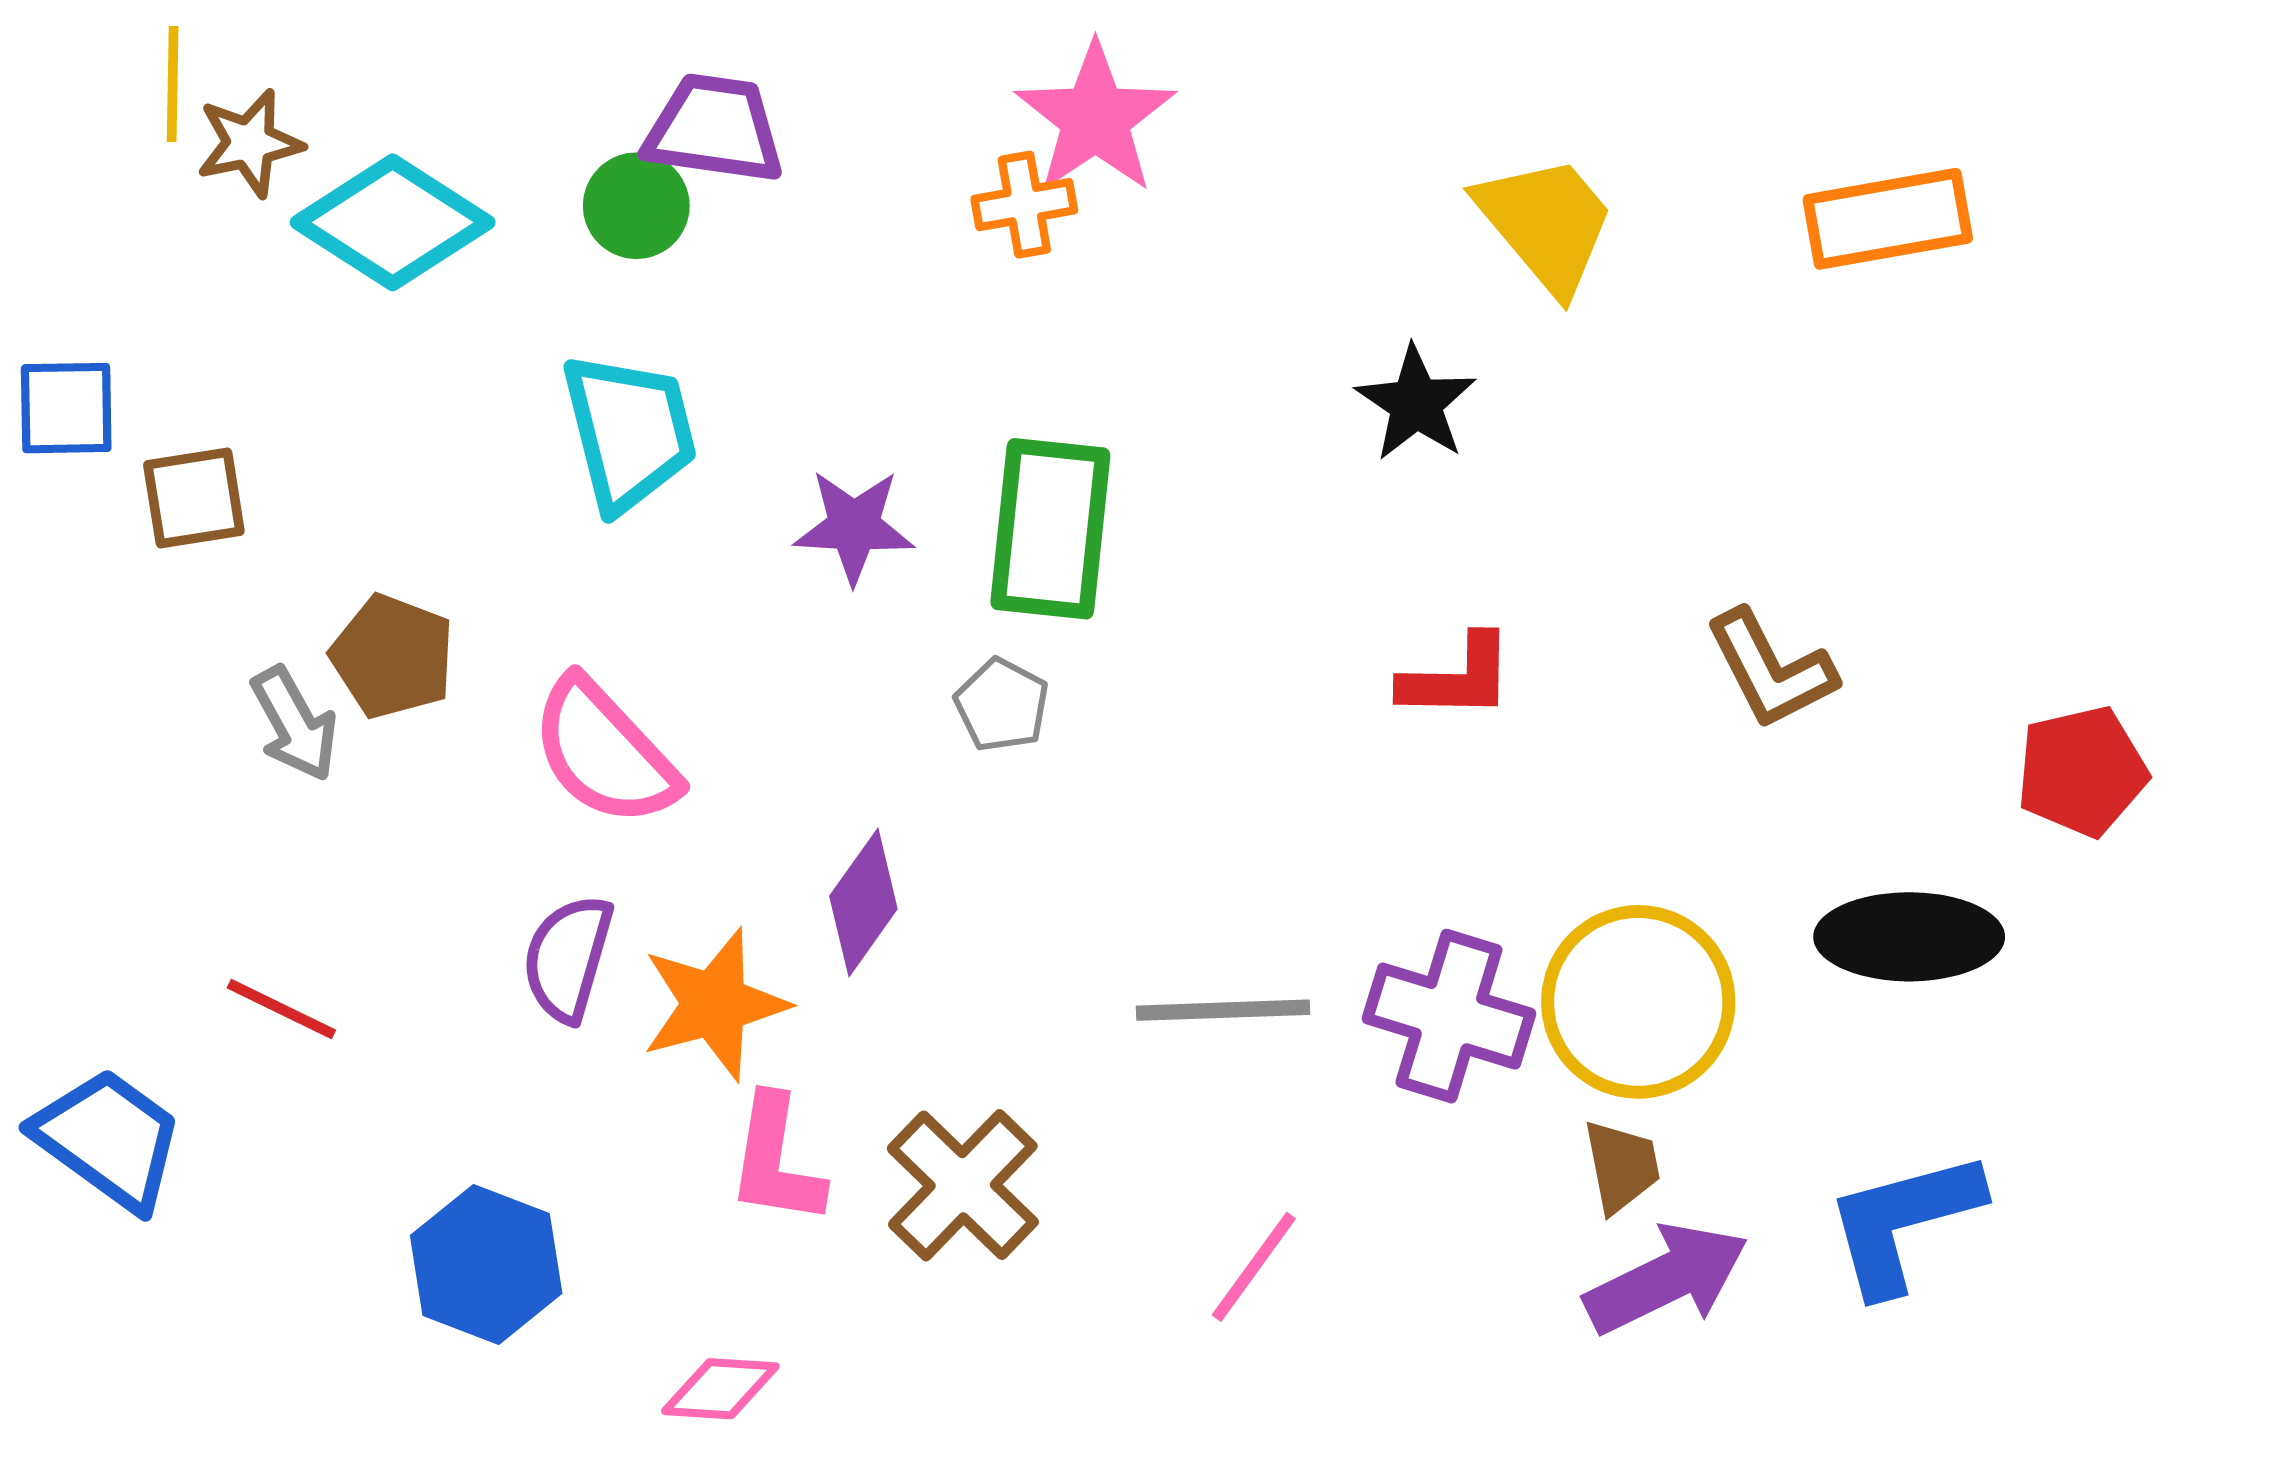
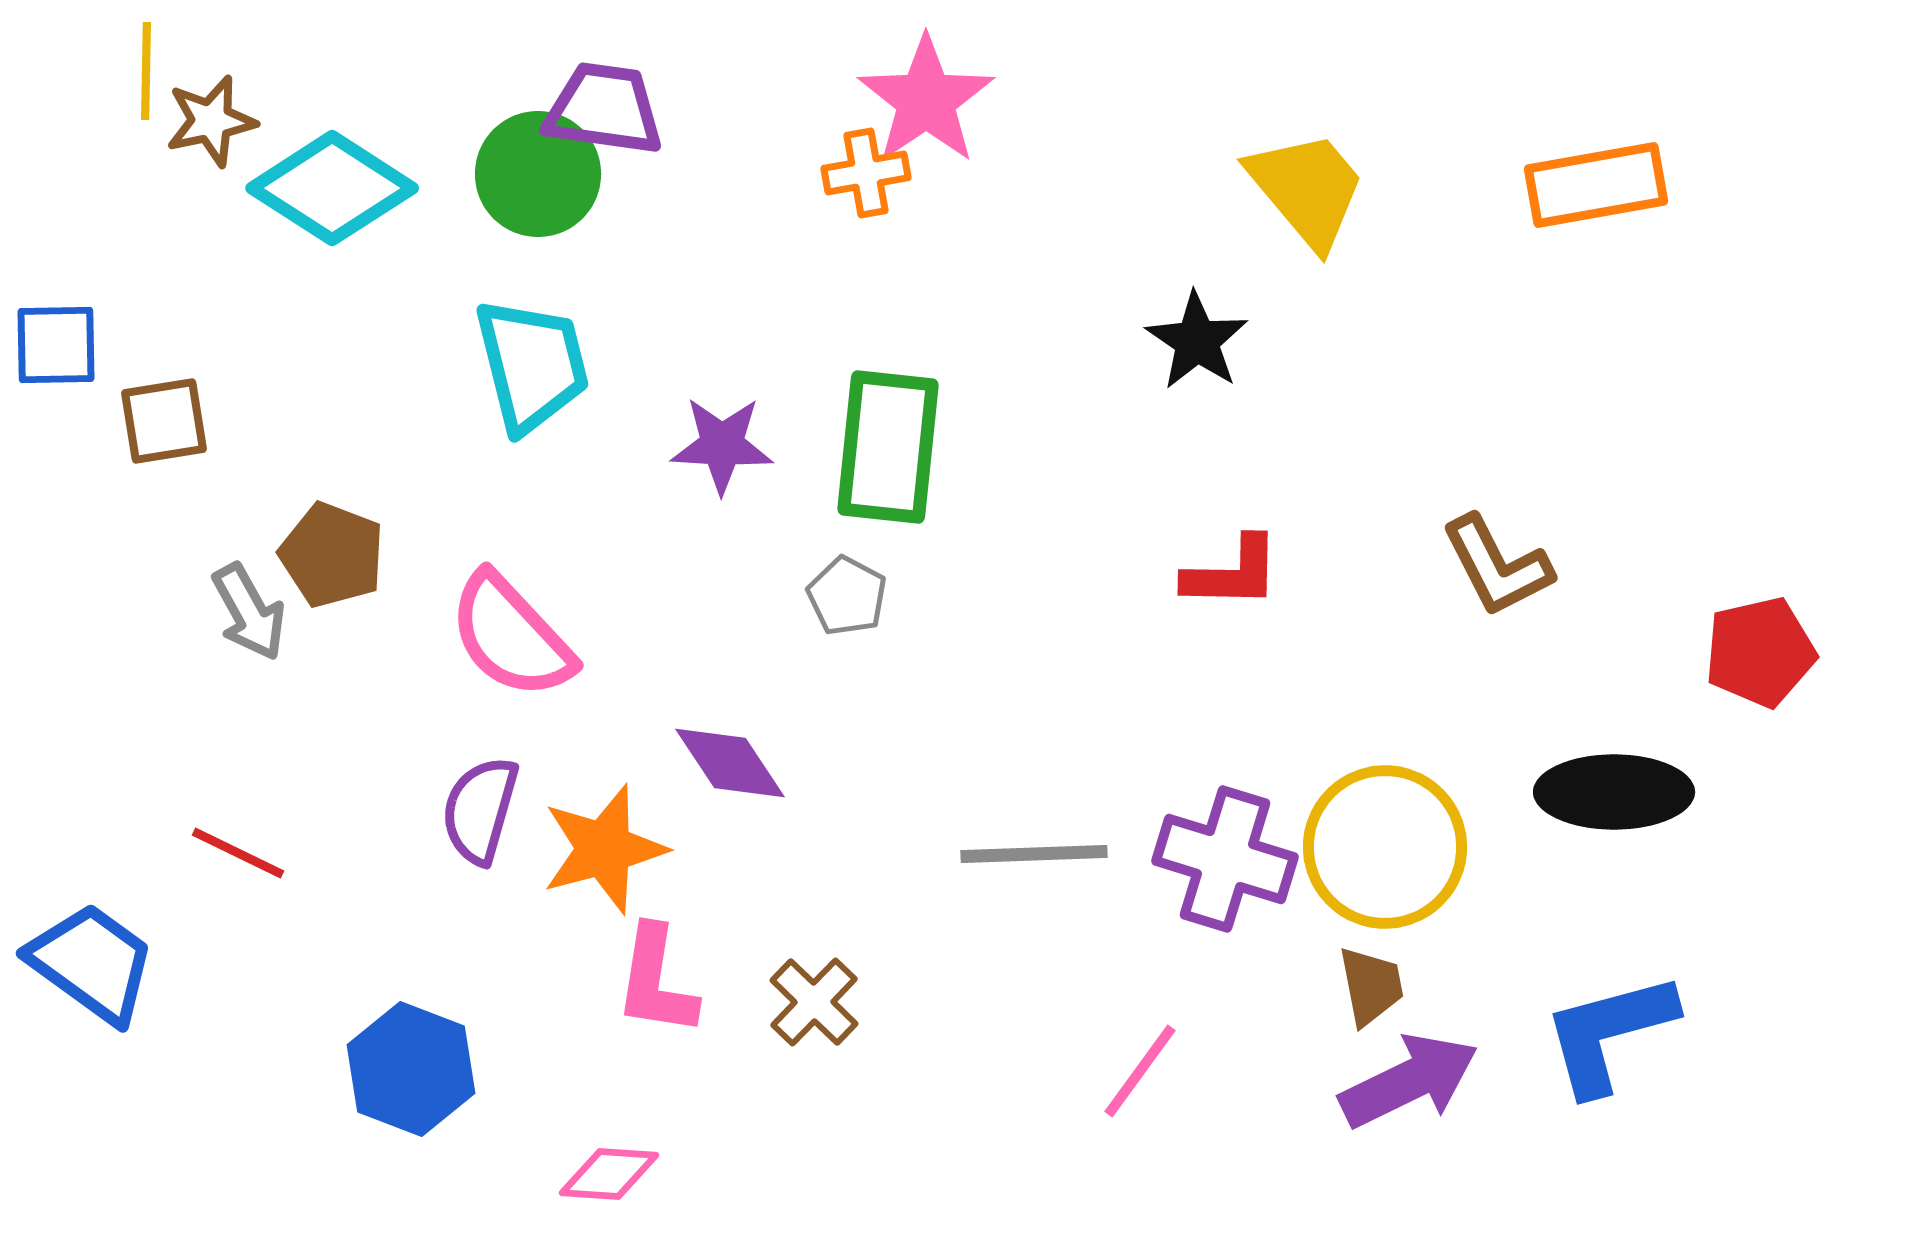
green circle: (636, 206) -> (538, 174), size x1.4
purple diamond: (863, 903) -> (730, 763), turned -69
brown cross: (963, 1185) -> (814, 1002), size x0.7
pink line: (1254, 1267) -> (1140, 1071), moved

